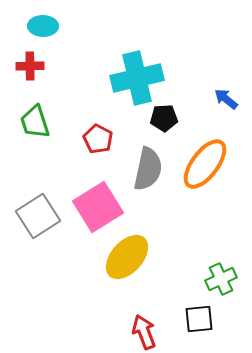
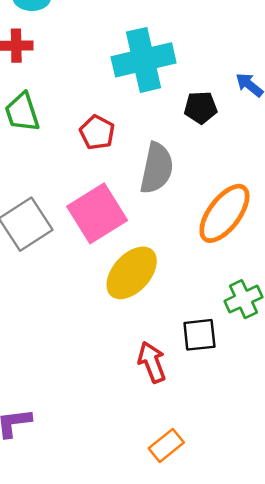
black pentagon: (164, 118) -> (201, 108), moved
orange ellipse: (205, 164) -> (224, 213), moved
black square: (199, 319) -> (199, 335), moved

